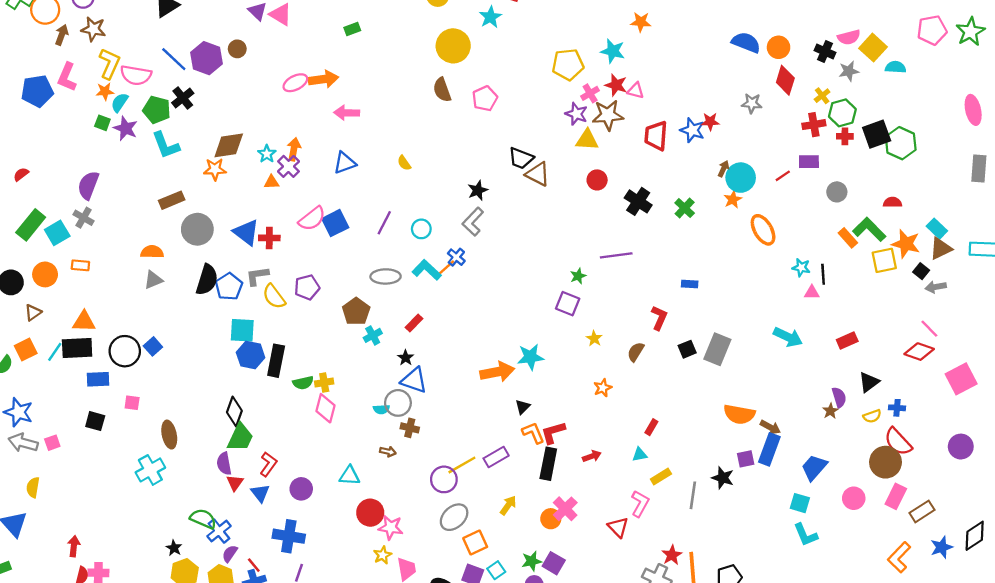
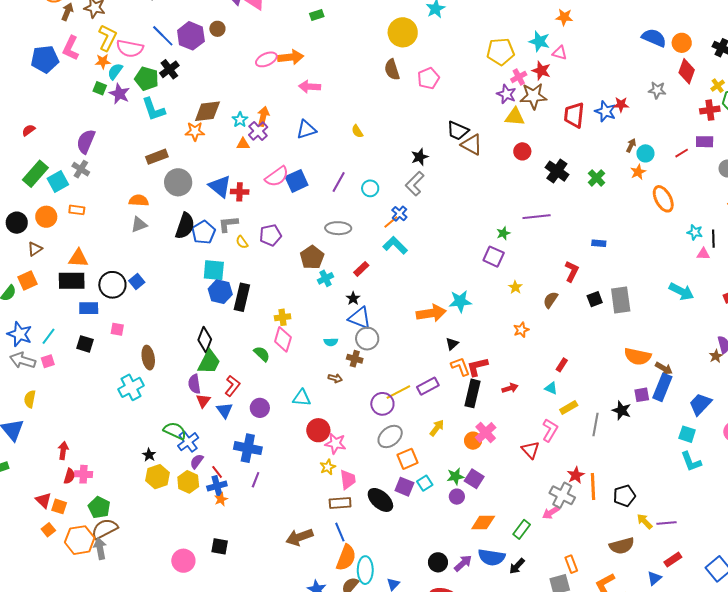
pink triangle: (636, 91) -> (560, 53), moved
cyan circle: (741, 178) -> (645, 153), size x0.7
cyan L-shape: (427, 270) -> (395, 245), moved
yellow semicircle: (274, 296) -> (242, 242), size x0.6
gray rectangle: (717, 349) -> (621, 300), turned -32
cyan line: (55, 352) -> (49, 336), moved
green semicircle: (303, 383) -> (262, 354), moved, turned -126
gray circle: (398, 403) -> (367, 339), moved
cyan triangle: (640, 455) -> (551, 388), turned 32

